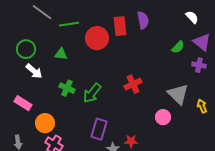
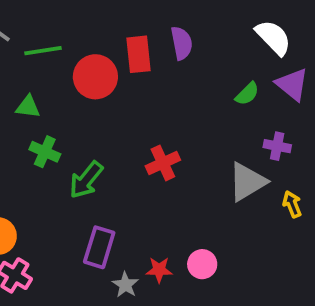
white semicircle: (192, 17) -> (273, 37), size x1.5
purple cross: (199, 65) -> (277, 146), moved
green cross: (67, 88) -> (45, 152), moved
gray triangle: (178, 94) -> (247, 182), turned 45
pink circle: (163, 117) -> (202, 264), moved

